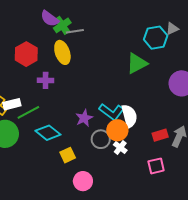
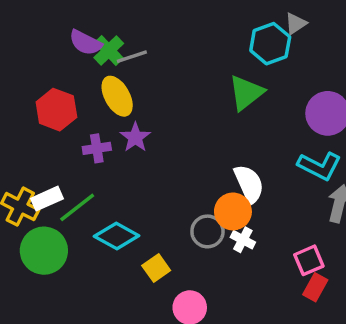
cyan L-shape: (112, 112) -> (320, 166), moved
purple star: (84, 118) -> (135, 137), moved
red rectangle: (160, 135) -> (315, 287), moved, turned -35

